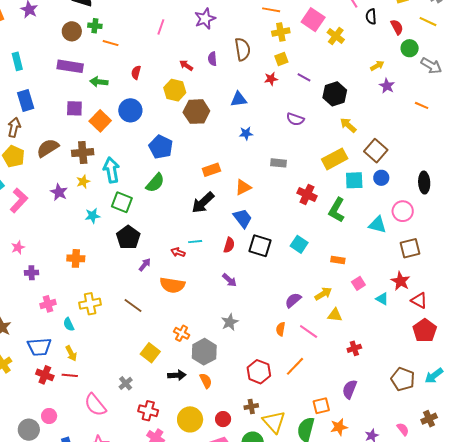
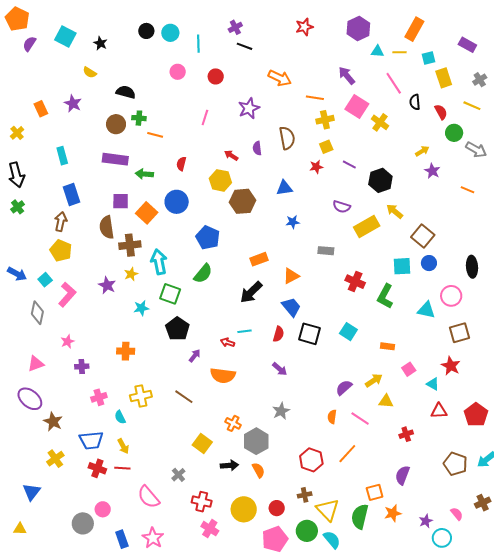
brown semicircle: (48, 148) -> (107, 227), moved, turned -65
yellow rectangle: (335, 159) -> (367, 226), moved
red triangle: (419, 300) -> (439, 411), moved, turned -30

